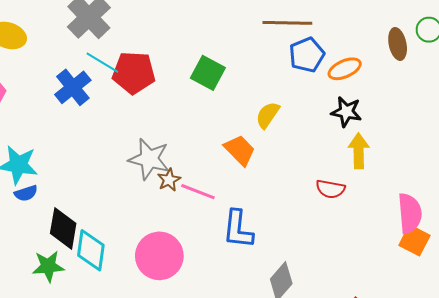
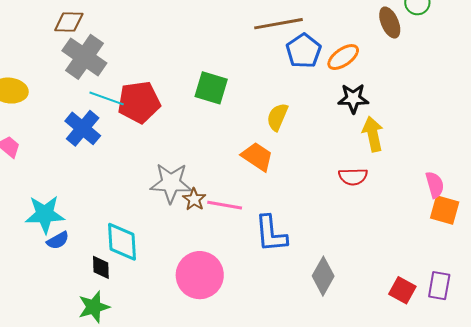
pink semicircle: (410, 213) -> (435, 185), size x0.7
black diamond: (63, 228) -> (101, 267), size x0.6
cyan diamond: (91, 250) -> (122, 242), moved

